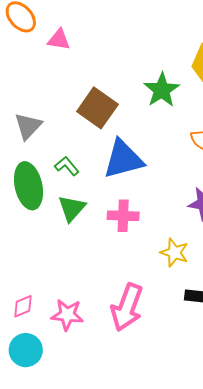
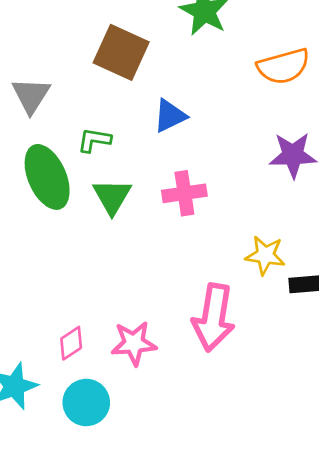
blue triangle: (123, 159) -> (170, 116), size x0.6
green L-shape: (67, 166) -> (94, 140), turned -30
yellow star: (174, 253) -> (265, 255), moved

